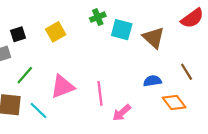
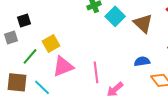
cyan square: (122, 30) -> (115, 16), turned 30
yellow square: (56, 32) -> (51, 43), moved

